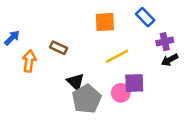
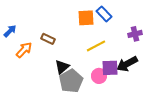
blue rectangle: (145, 17) -> (104, 14), moved
black arrow: (170, 60) -> (127, 64), moved, size x1.5
orange arrow: (29, 61) -> (24, 50), turned 36
black triangle: (76, 82) -> (62, 67), turned 35

